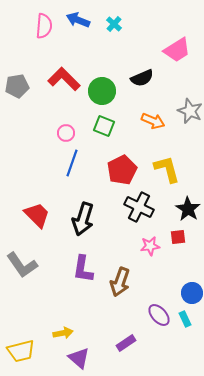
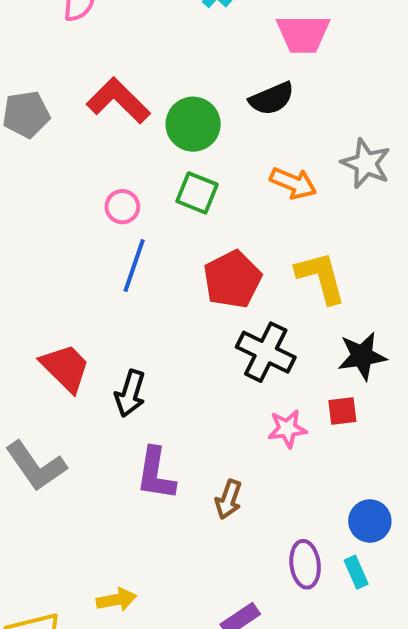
pink trapezoid: (177, 50) -> (303, 34), moved, turned 32
black star: (188, 209) -> (362, 356), turned 30
black arrow: (83, 219) -> (130, 393), moved, size x0.7
brown arrow: (120, 282) -> (228, 499), size x0.7
purple ellipse: (159, 315) -> (305, 564), turned 35

